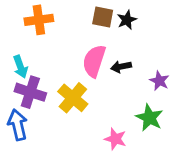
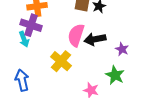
black arrow: (121, 67) -> (95, 39), size x1.5
purple cross: (30, 92) -> (31, 25), moved

